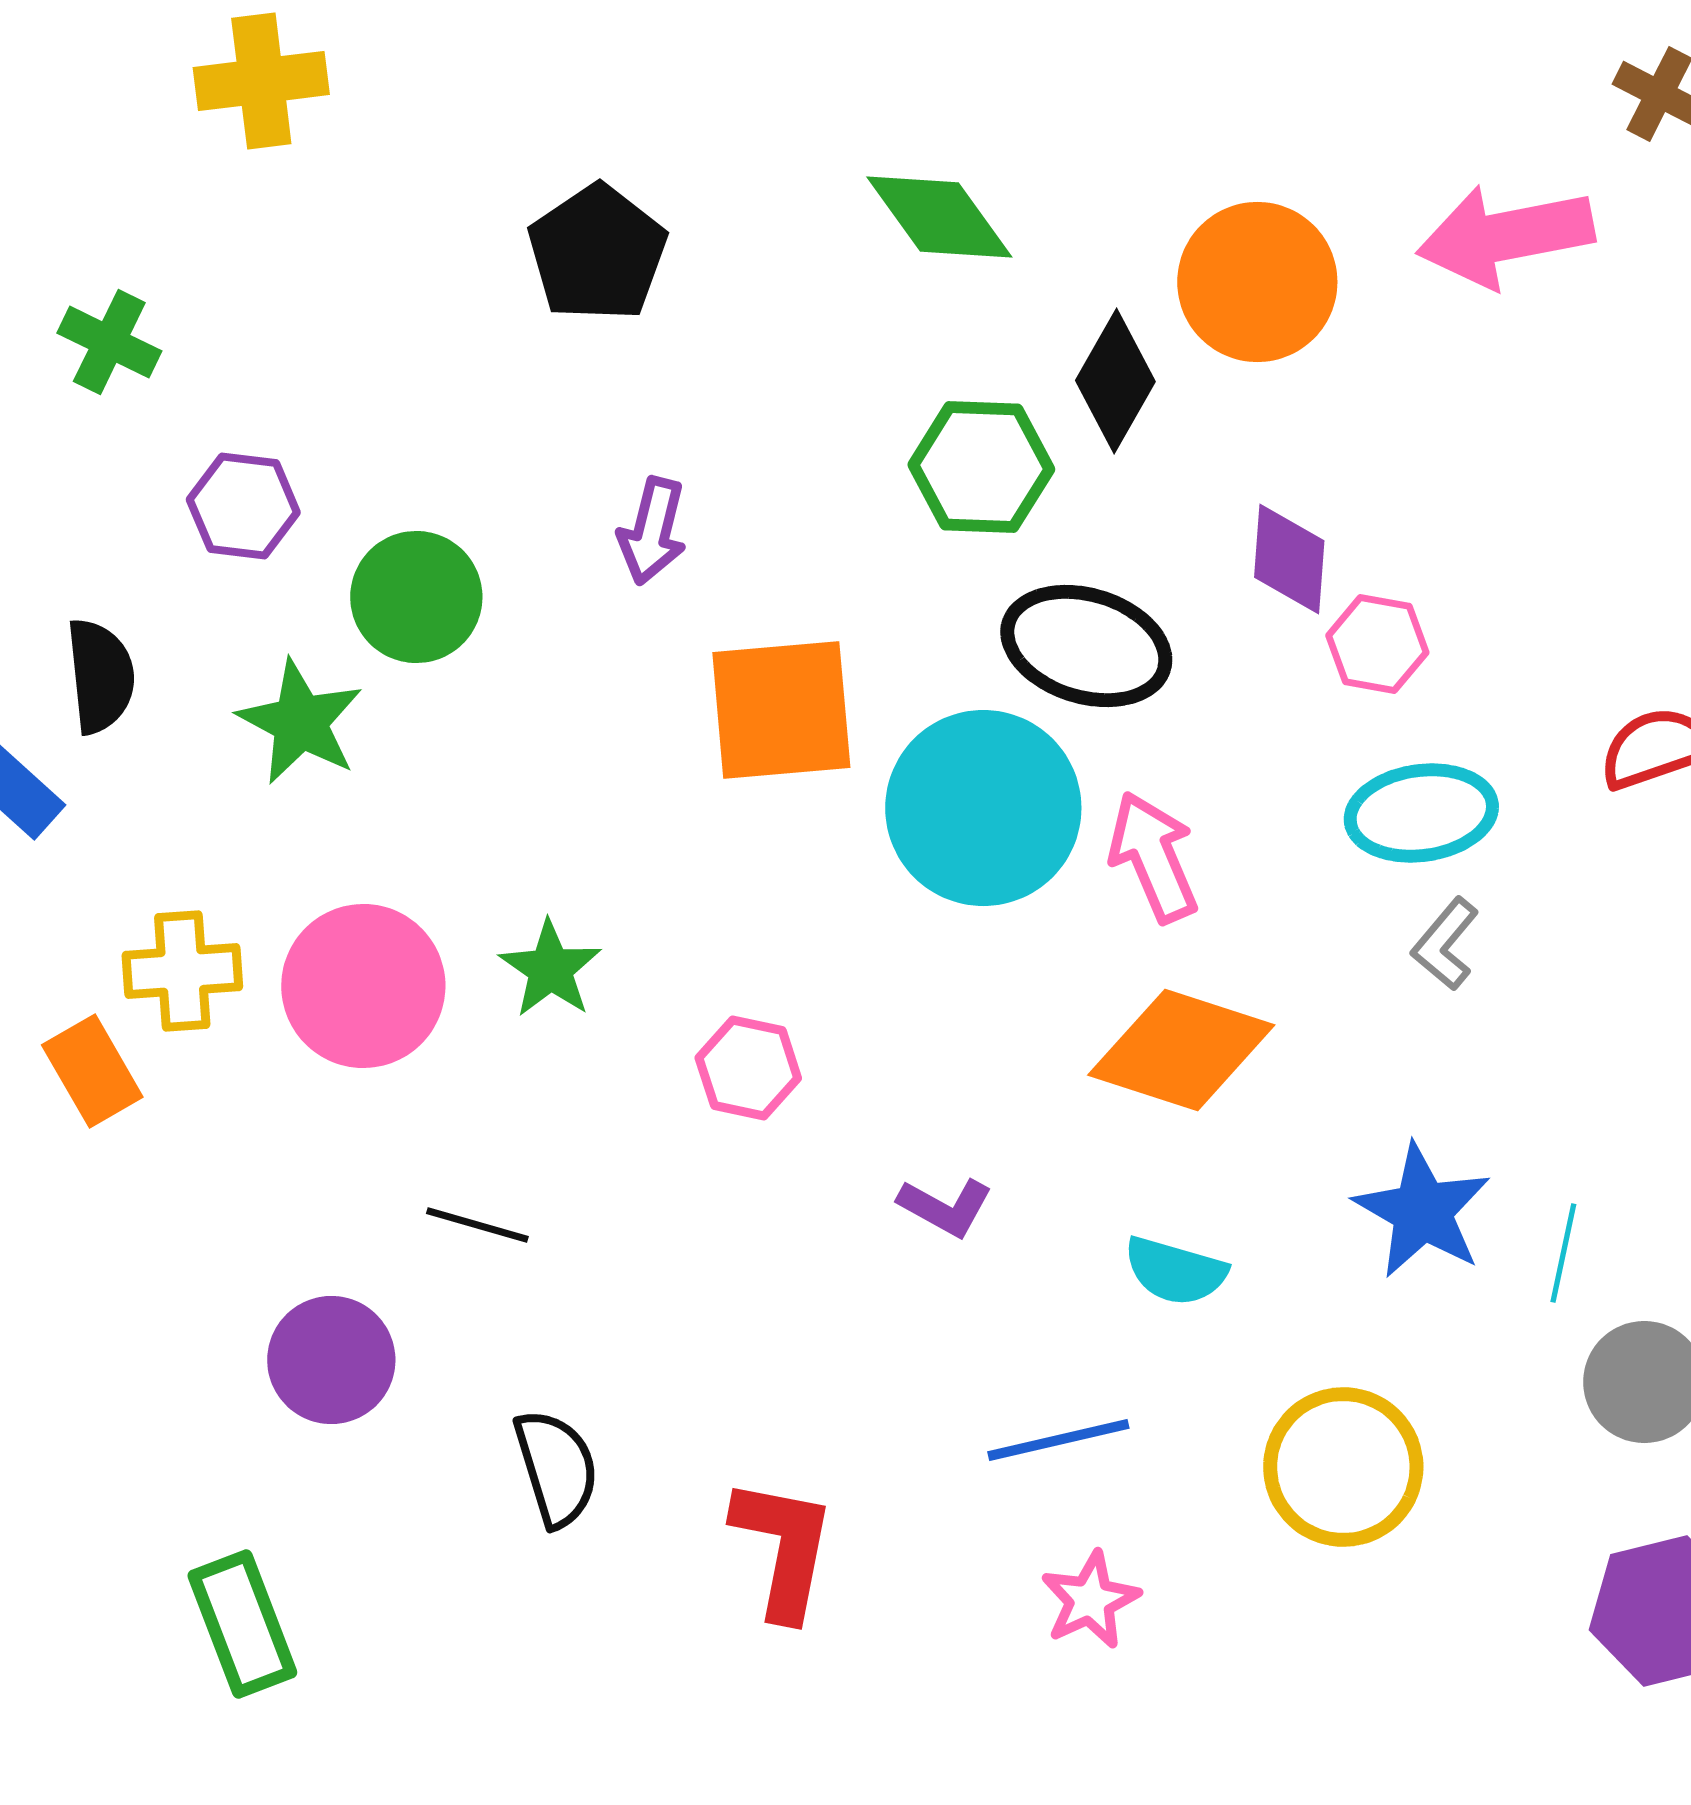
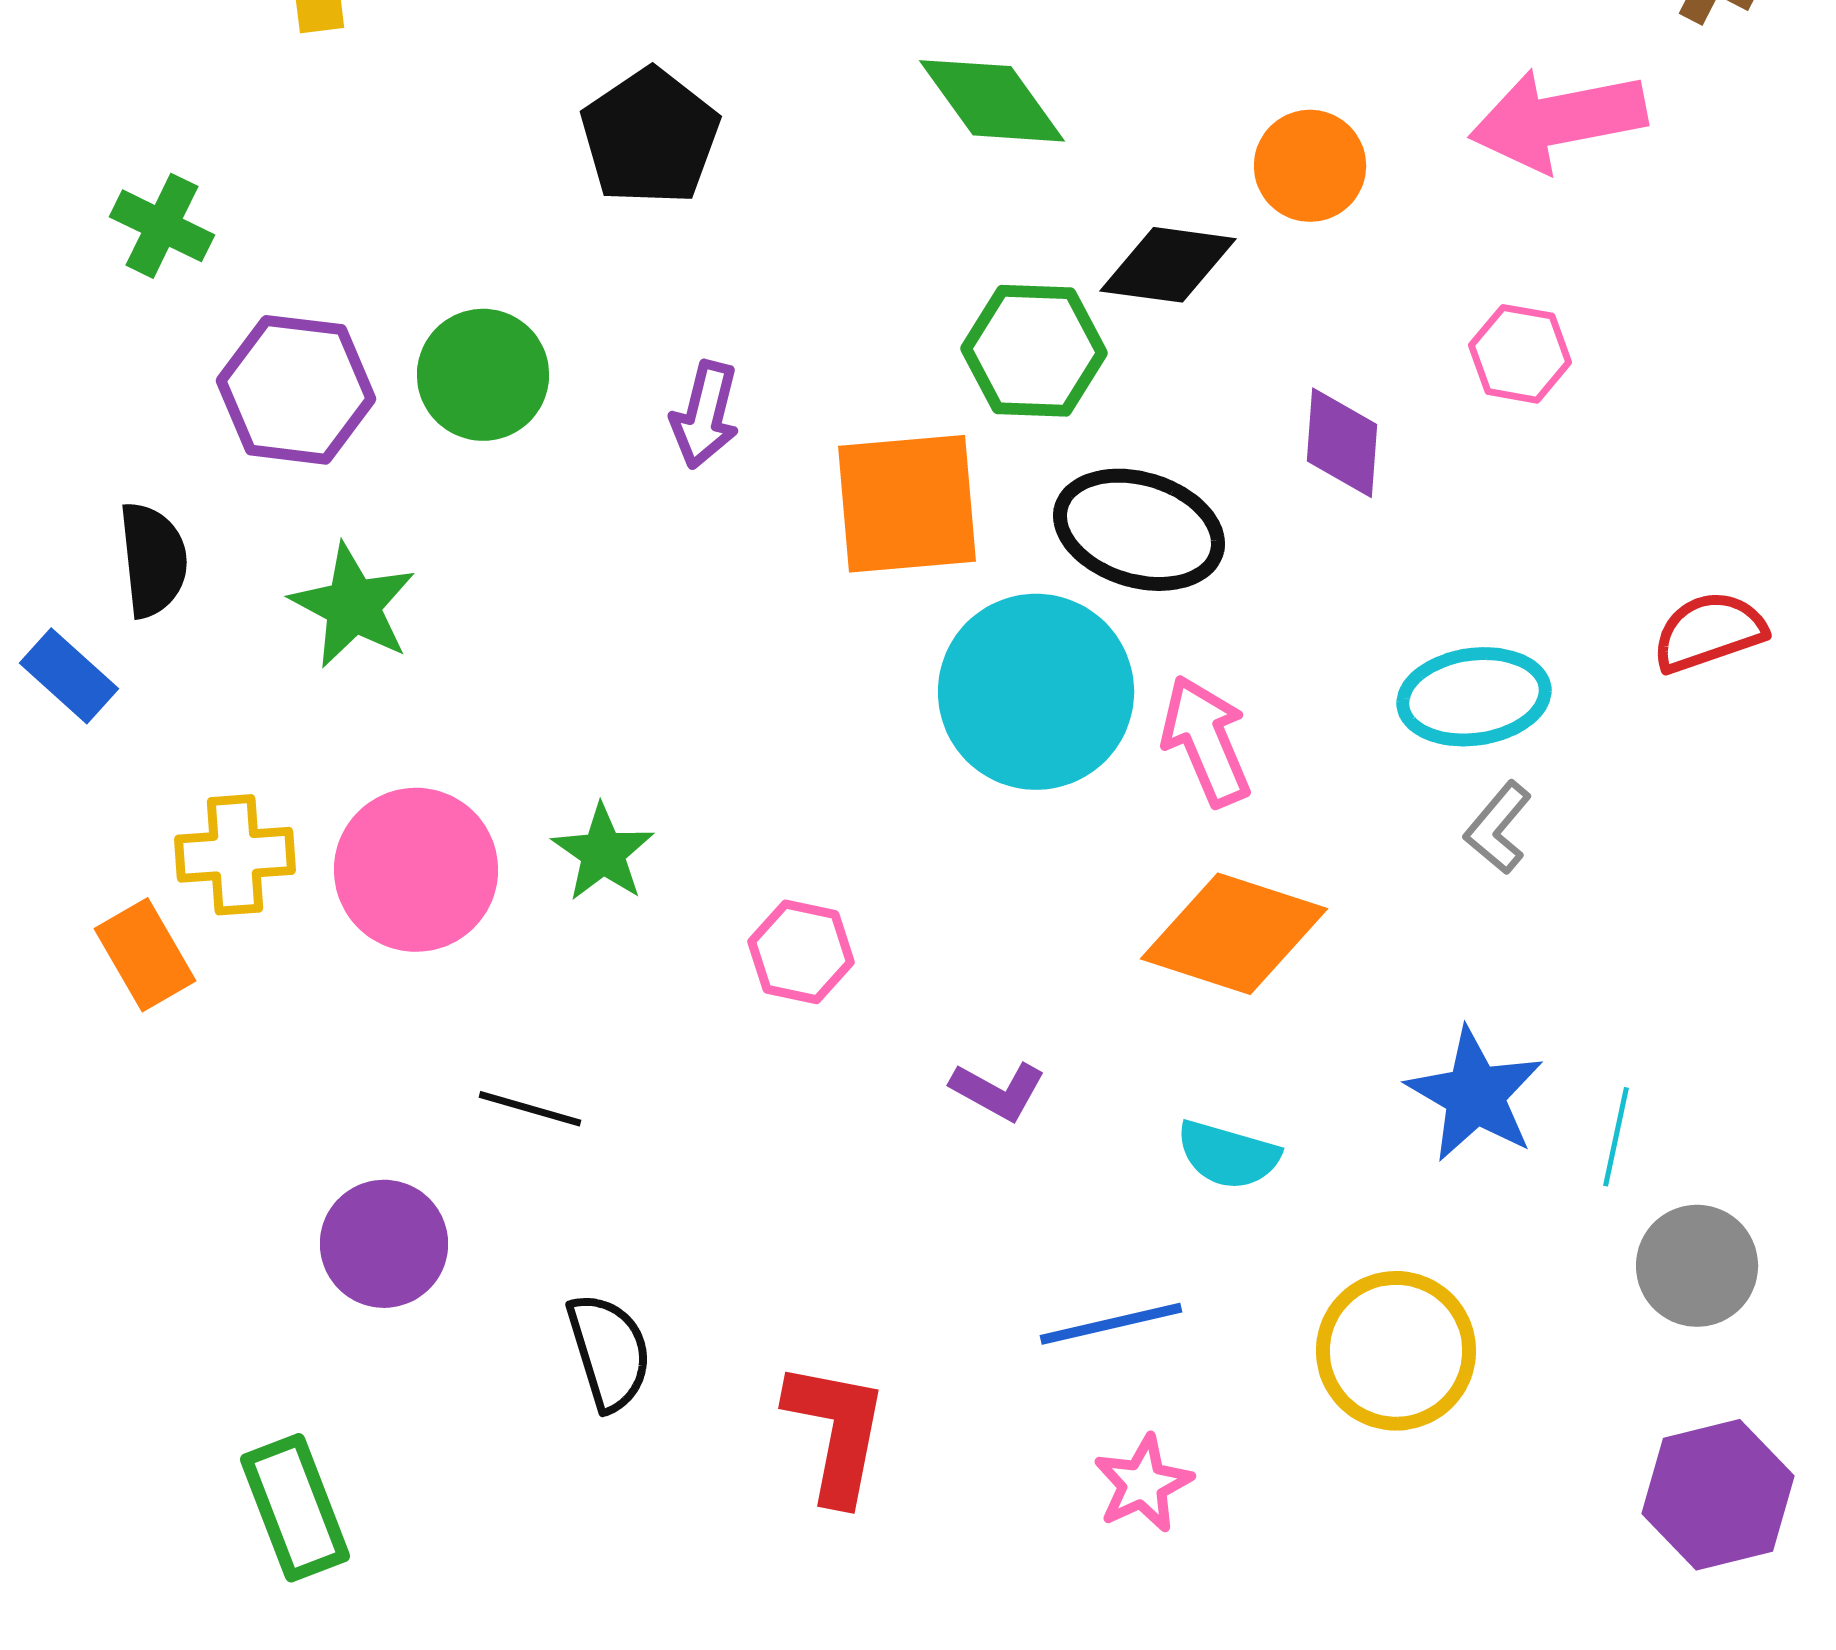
orange circle: (1257, 282) -> (1310, 166), size x0.7
black diamond: (1115, 381) -> (1168, 265), turned 68
purple hexagon: (243, 506) -> (296, 390), size x1.4
green circle: (416, 597) -> (483, 375), moved
pink hexagon: (1377, 644) -> (1520, 354), moved
orange square: (781, 710) -> (907, 504), moved

